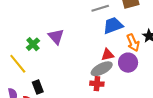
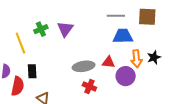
gray ellipse: (102, 69) -> (84, 66), moved

